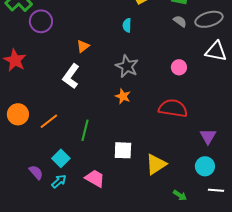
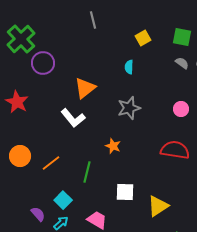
orange triangle: (83, 46) -> (85, 88), size x1.6
gray star: (127, 66) -> (129, 108), turned 30
white L-shape: (71, 76) -> (73, 118), turned -75
orange star: (123, 96) -> (113, 146), moved

